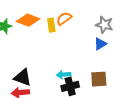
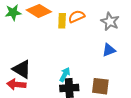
gray star: (104, 25) -> (110, 21), moved
cyan arrow: (64, 75) -> (65, 75), turned 112

